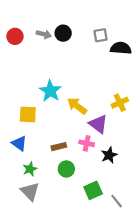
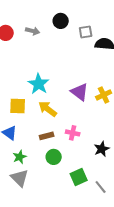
black circle: (63, 33) -> (61, 21), moved
yellow arrow: (77, 106) -> (48, 109), moved
purple triangle: (98, 124) -> (80, 92), moved
black star: (109, 155) -> (102, 149), moved

